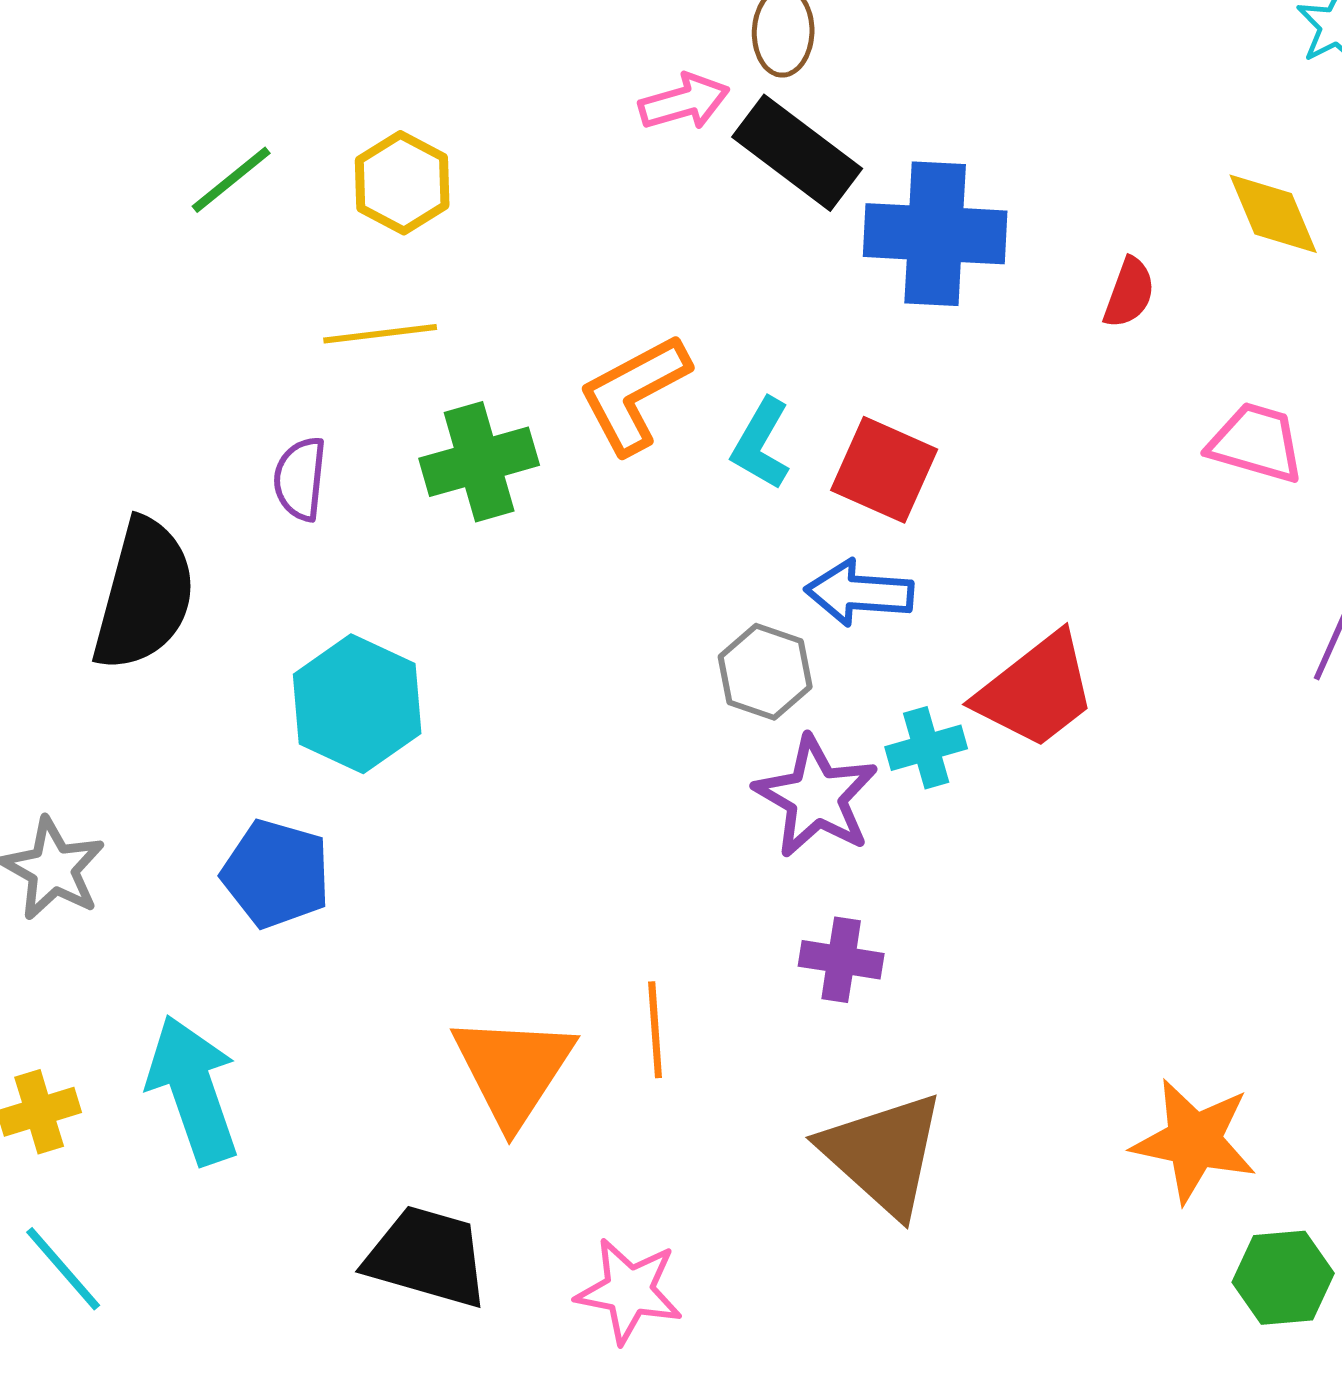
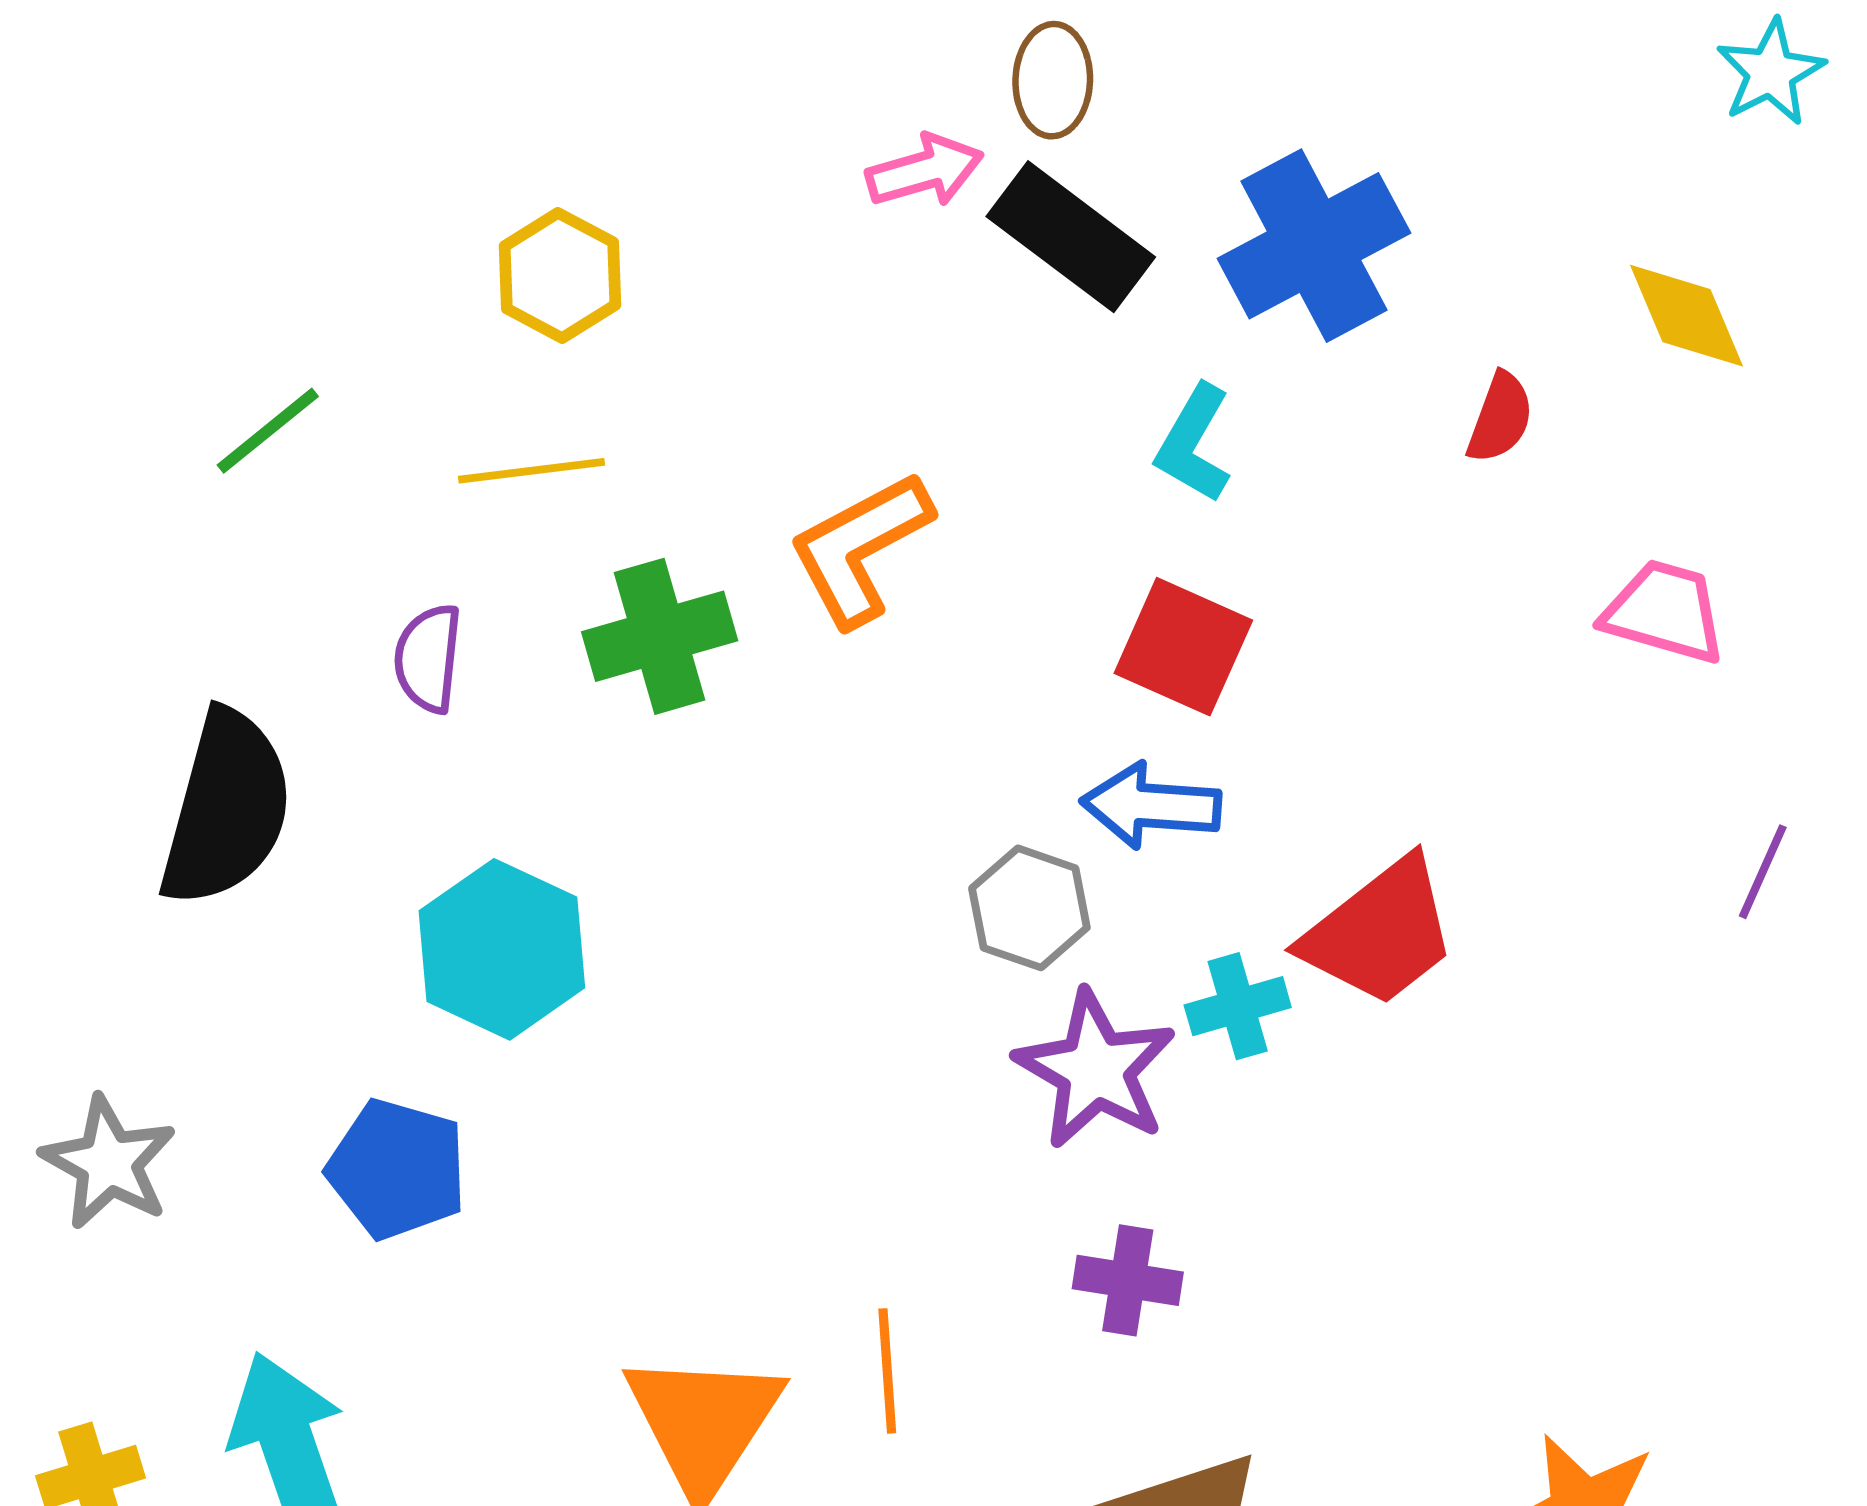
green line: (231, 180) -> (268, 431), moved
blue cross: (935, 234) -> (1314, 246), moved, turned -31
cyan L-shape: (761, 444) -> (1194, 444), moved

